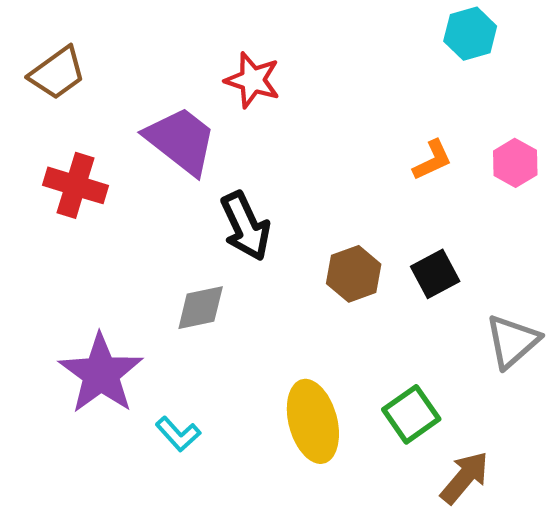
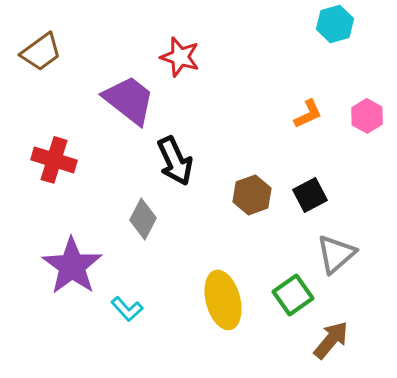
red cross: (76, 185) -> (54, 160), moved
gray diamond: (201, 308) -> (143, 219), turned -51
gray triangle: (512, 341) -> (336, 254), moved

